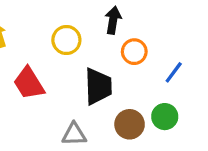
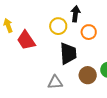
yellow circle: (66, 40) -> (58, 26), moved
red trapezoid: (29, 83) -> (26, 40), moved

